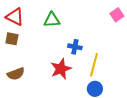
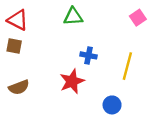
green triangle: (52, 20) -> (73, 17), moved
yellow line: (94, 65) -> (127, 66), moved

